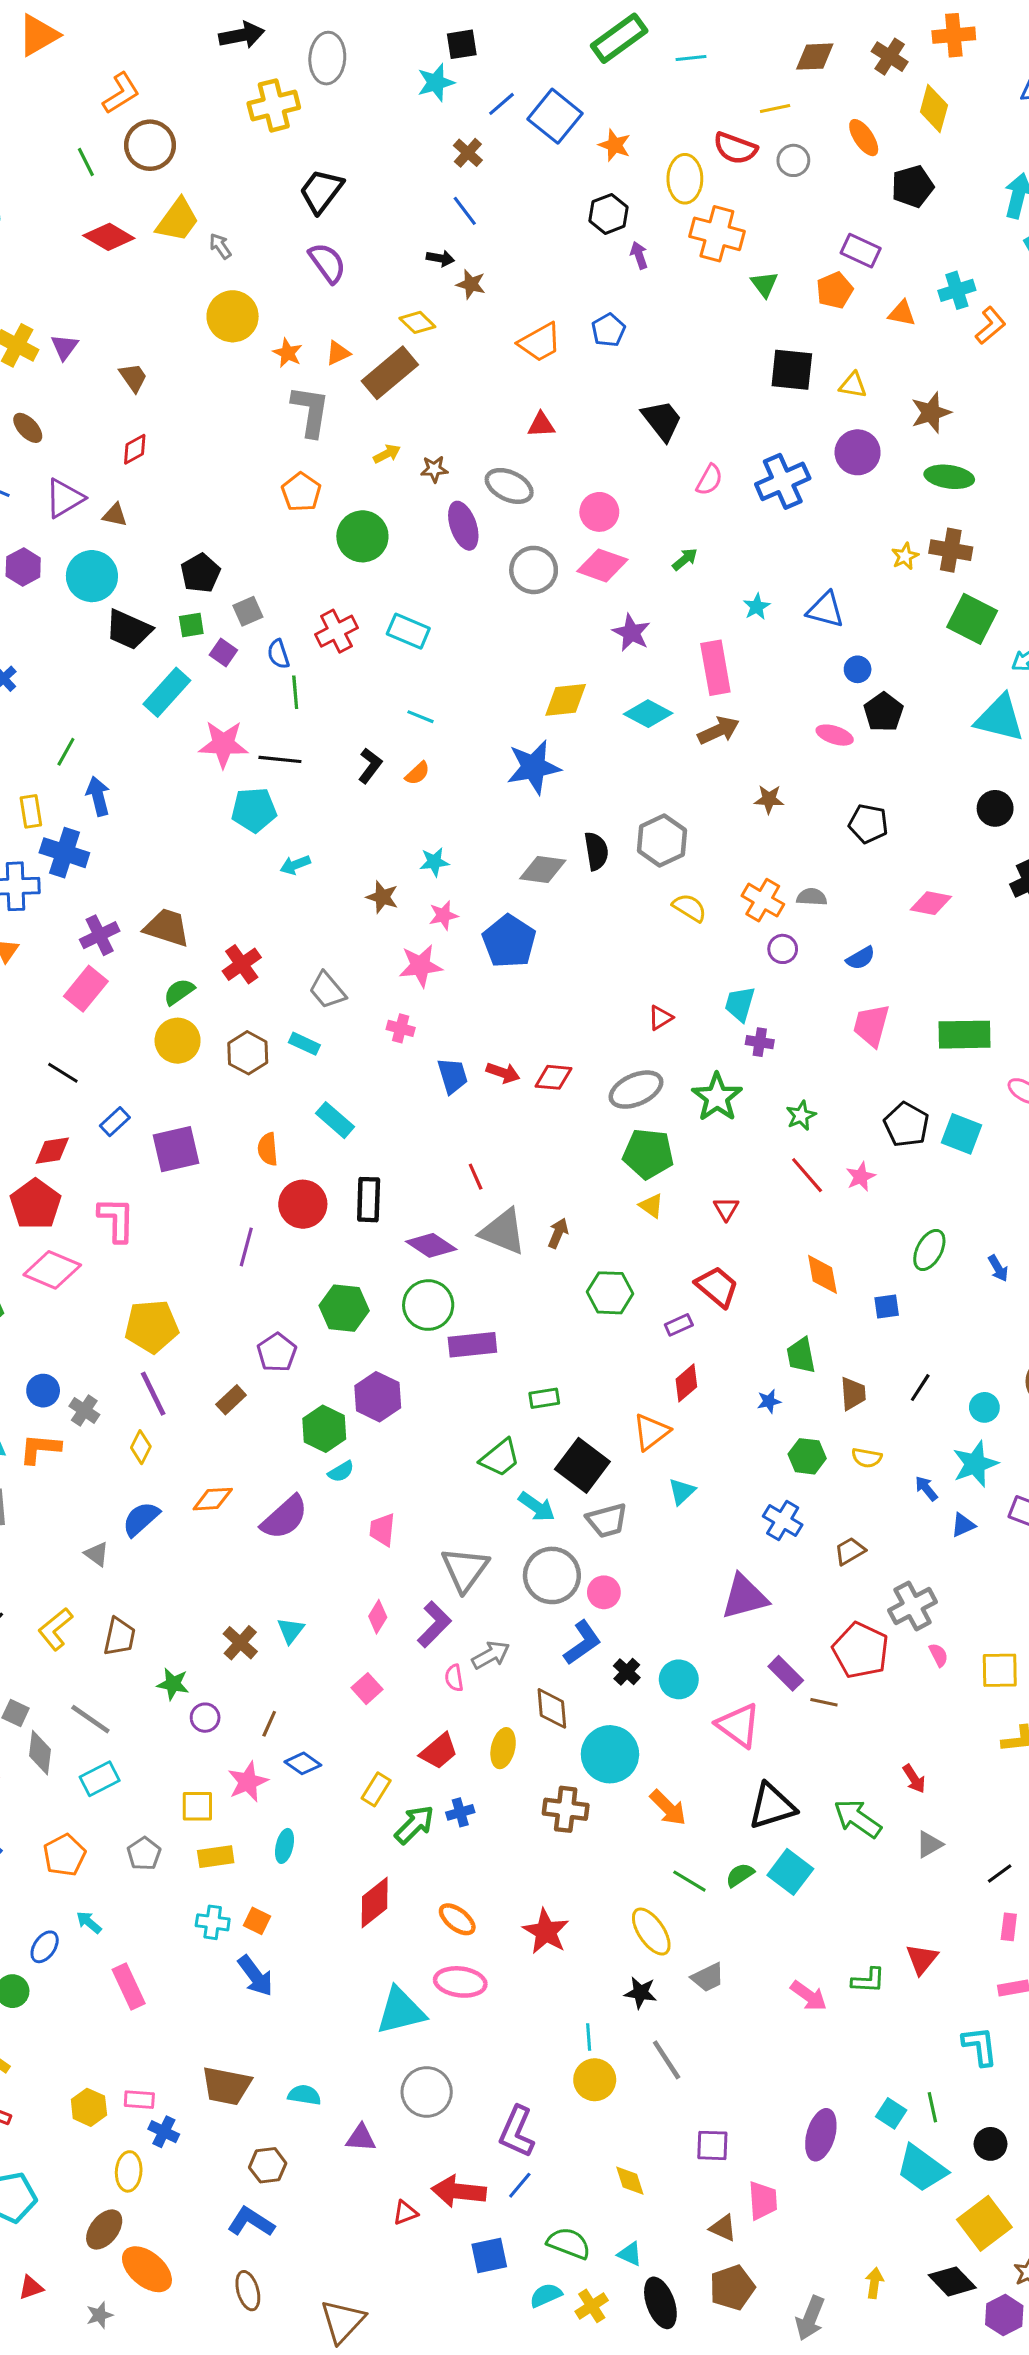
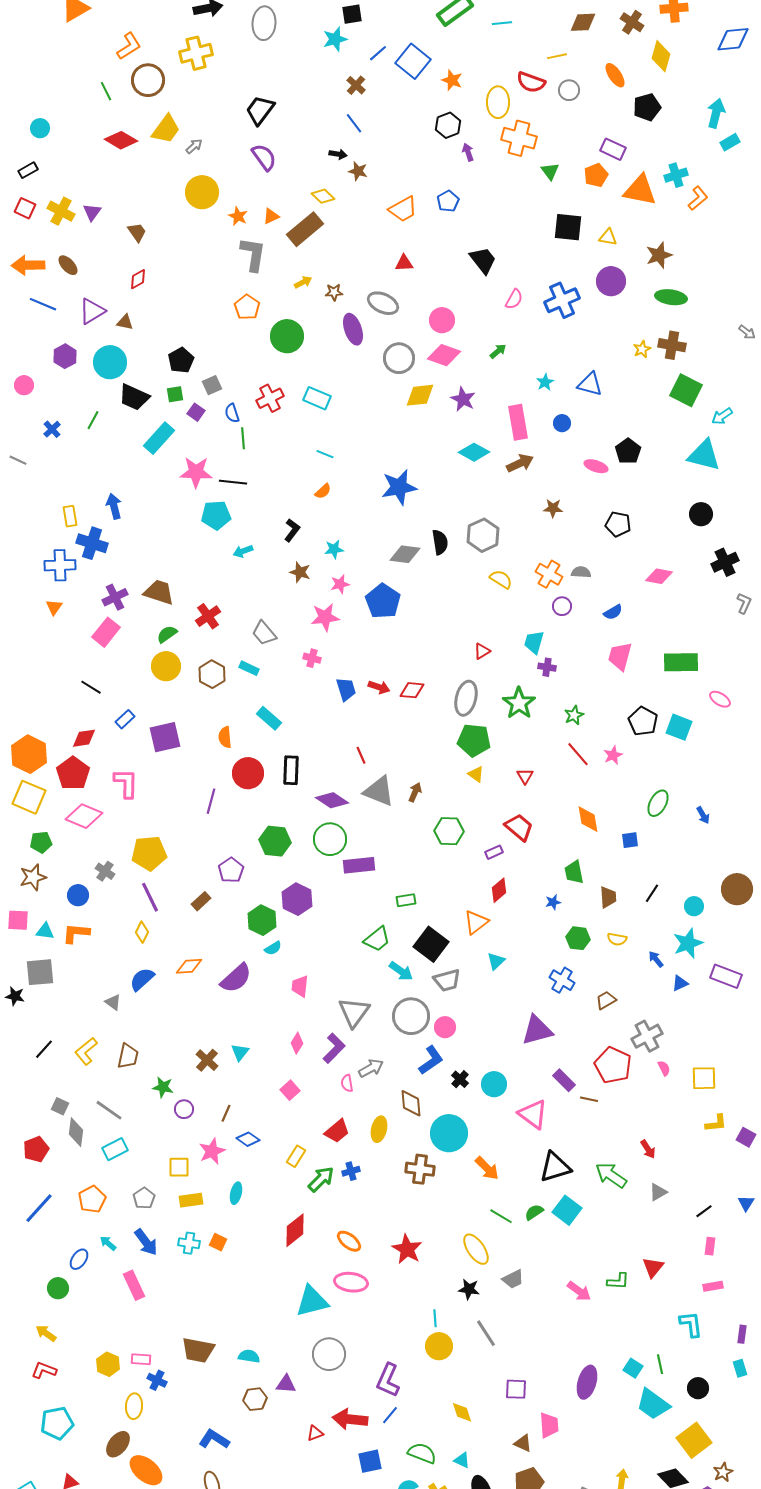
yellow cross: (274, 105) -> (196, 53), moved
gray arrow: (220, 246) -> (194, 146), turned 84
orange triangle: (902, 313) -> (640, 190), size x1.8
blue circle: (858, 669) -> (562, 423), moved
yellow diamond: (566, 700) -> (420, 395), moved
green line: (66, 752) -> (93, 420), moved
black L-shape: (370, 766) -> (292, 530), moved
gray ellipse: (636, 1090) -> (466, 698), turned -52
gray cross: (84, 1410) -> (105, 871), moved
blue arrow: (255, 1976) -> (146, 1242), moved
brown hexagon: (268, 2165) -> (255, 1399), moved

